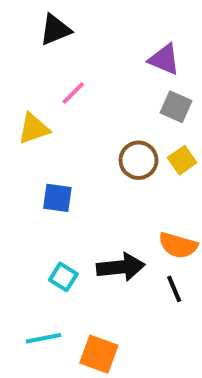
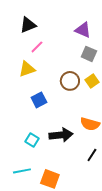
black triangle: (55, 30) -> (28, 25), moved
yellow triangle: (34, 129) -> (27, 69), moved
blue square: (57, 198) -> (39, 100), moved, turned -35
black line: (174, 289) -> (92, 155), moved, turned 56

